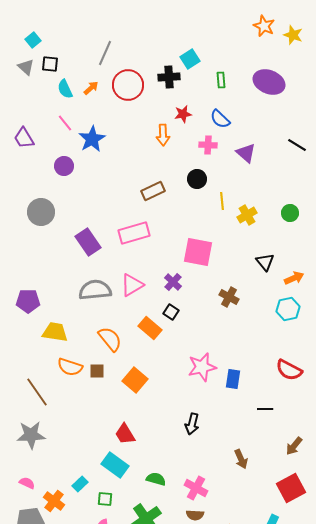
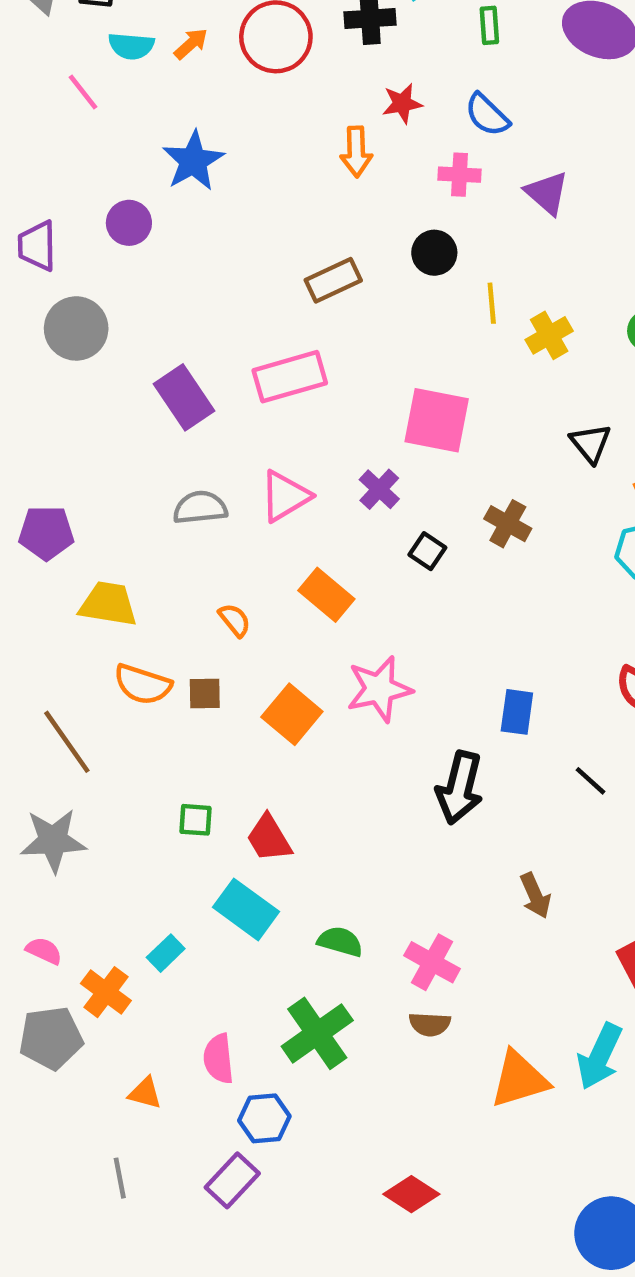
cyan semicircle: (65, 89) -> (131, 46), turned -60
pink line: (65, 123) -> (83, 92), moved
purple trapezoid: (24, 138) -> (37, 246), moved, turned 30
gray semicircle: (95, 290) -> (200, 508), size x0.7
black square: (171, 312) -> (427, 551), moved
orange semicircle: (110, 339) -> (235, 620), size x0.6
pink star: (202, 367) -> (379, 689), moved
black line: (265, 409) -> (590, 781), turned 42
black arrow: (192, 424) -> (460, 788), moved, size x1.4
green square: (105, 499) -> (196, 820), moved

